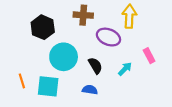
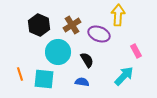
brown cross: (83, 15) -> (72, 25), moved, turned -36
cyan arrow: (125, 69) -> (124, 76), moved, size x1.5

